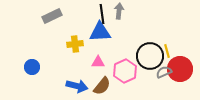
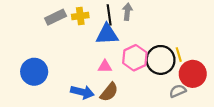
yellow cross: (75, 44) -> (80, 16), moved
blue circle: (32, 67) -> (34, 72), size x1.6
pink hexagon: (125, 71) -> (135, 58), moved
gray semicircle: (164, 72) -> (178, 91), moved

